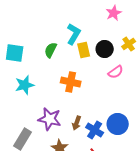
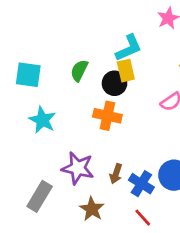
cyan L-shape: (74, 34) -> (129, 48), moved, turned 35
black circle: (105, 49) -> (115, 83), moved
cyan star: (25, 85) -> (42, 120), turned -30

